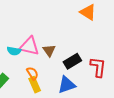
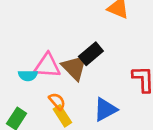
brown triangle: (49, 50) -> (75, 67), size x1.5
black rectangle: (72, 61) -> (91, 54), moved

